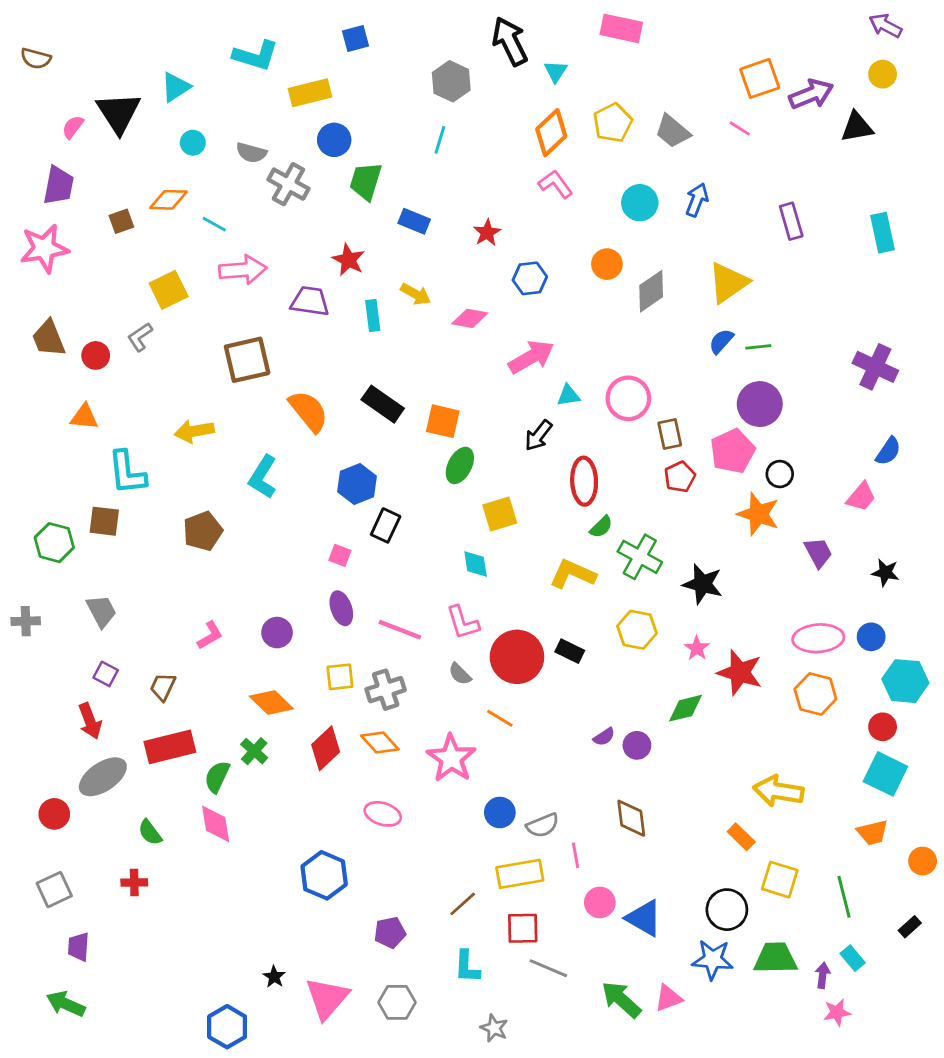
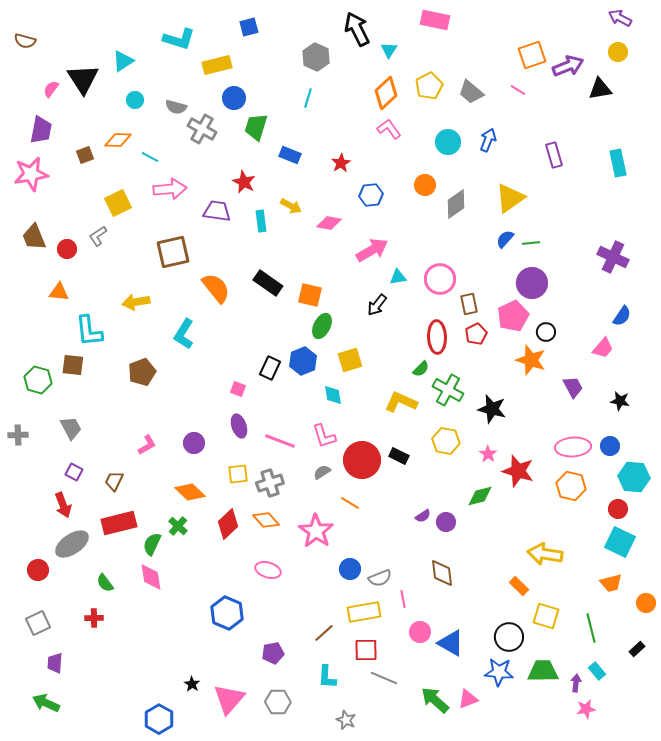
red ellipse: (584, 481) -> (437, 337), moved
blue hexagon: (357, 484) -> (303, 361), moved
gray semicircle: (460, 674) -> (322, 472), turned 102

